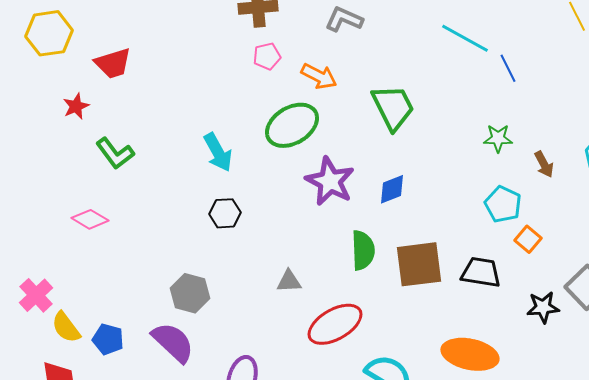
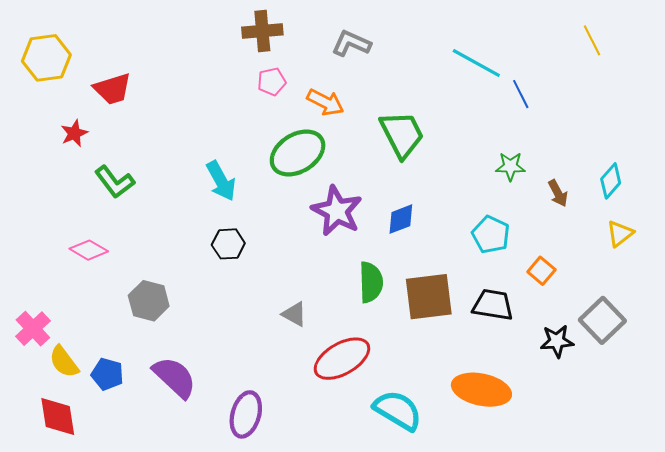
cyan pentagon: (503, 204) -> (491, 235), moved
gray triangle: (289, 281) -> (294, 314), turned 32
gray hexagon: (190, 293) -> (149, 301), moved

